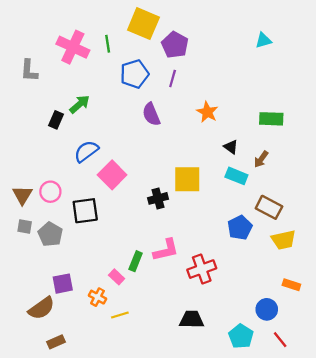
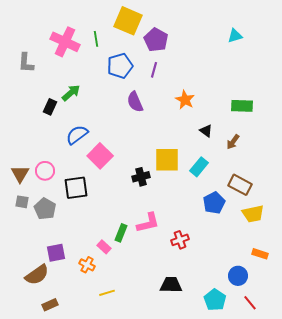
cyan rectangle: (236, 176) -> (199, 167), moved, turned -72
red cross: (202, 269) -> (180, 240), size x0.7
yellow line: (120, 315) -> (107, 293), moved

